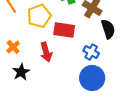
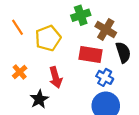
red rectangle: (64, 30) -> (90, 55), moved
black star: (21, 72) -> (39, 99), moved

